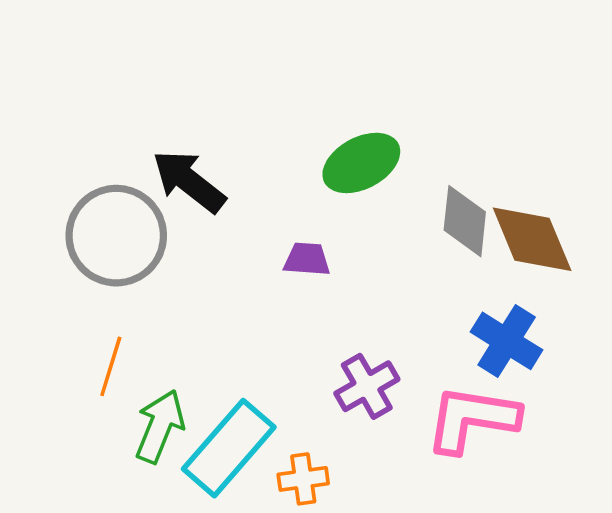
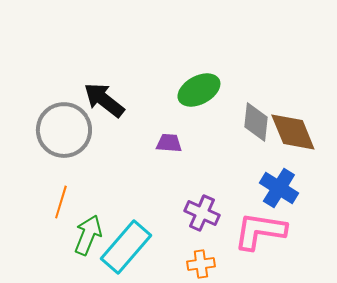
purple cross: (367, 386) -> (202, 213), turned -36
orange cross: (303, 479) -> (201, 264), moved

